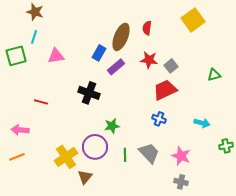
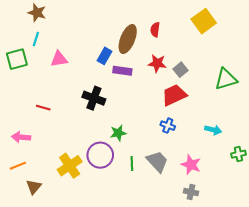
purple rectangle: (116, 67) -> (122, 71), turned 48
green triangle: (214, 75) -> (226, 79), size x1.6
brown triangle: (85, 177) -> (34, 187), moved

